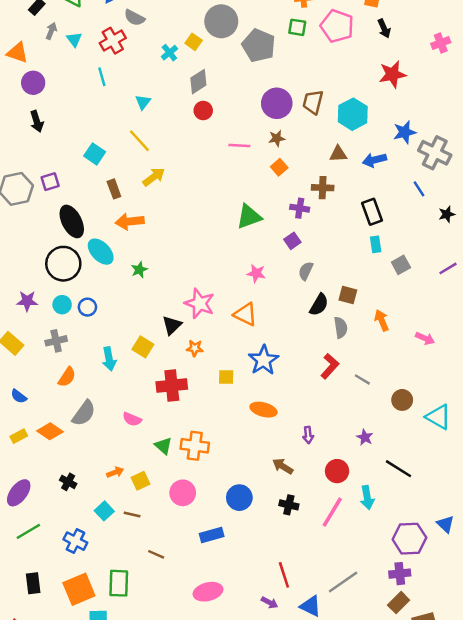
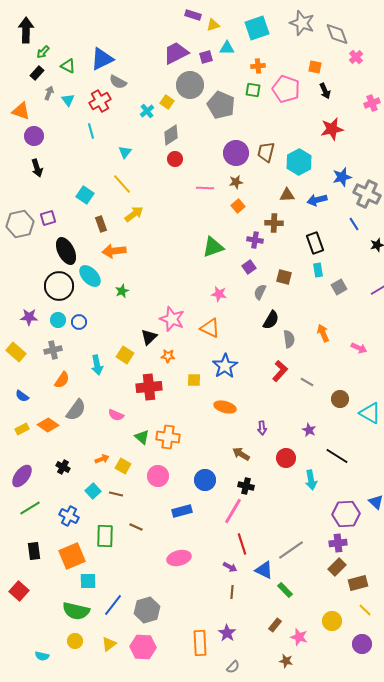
brown square: (348, 295) -> (284, 277), moved
yellow square: (140, 481) -> (123, 466), turned -35
pink line: (332, 512) -> (233, 511), moved
green rectangle: (119, 583) -> (105, 536), moved

